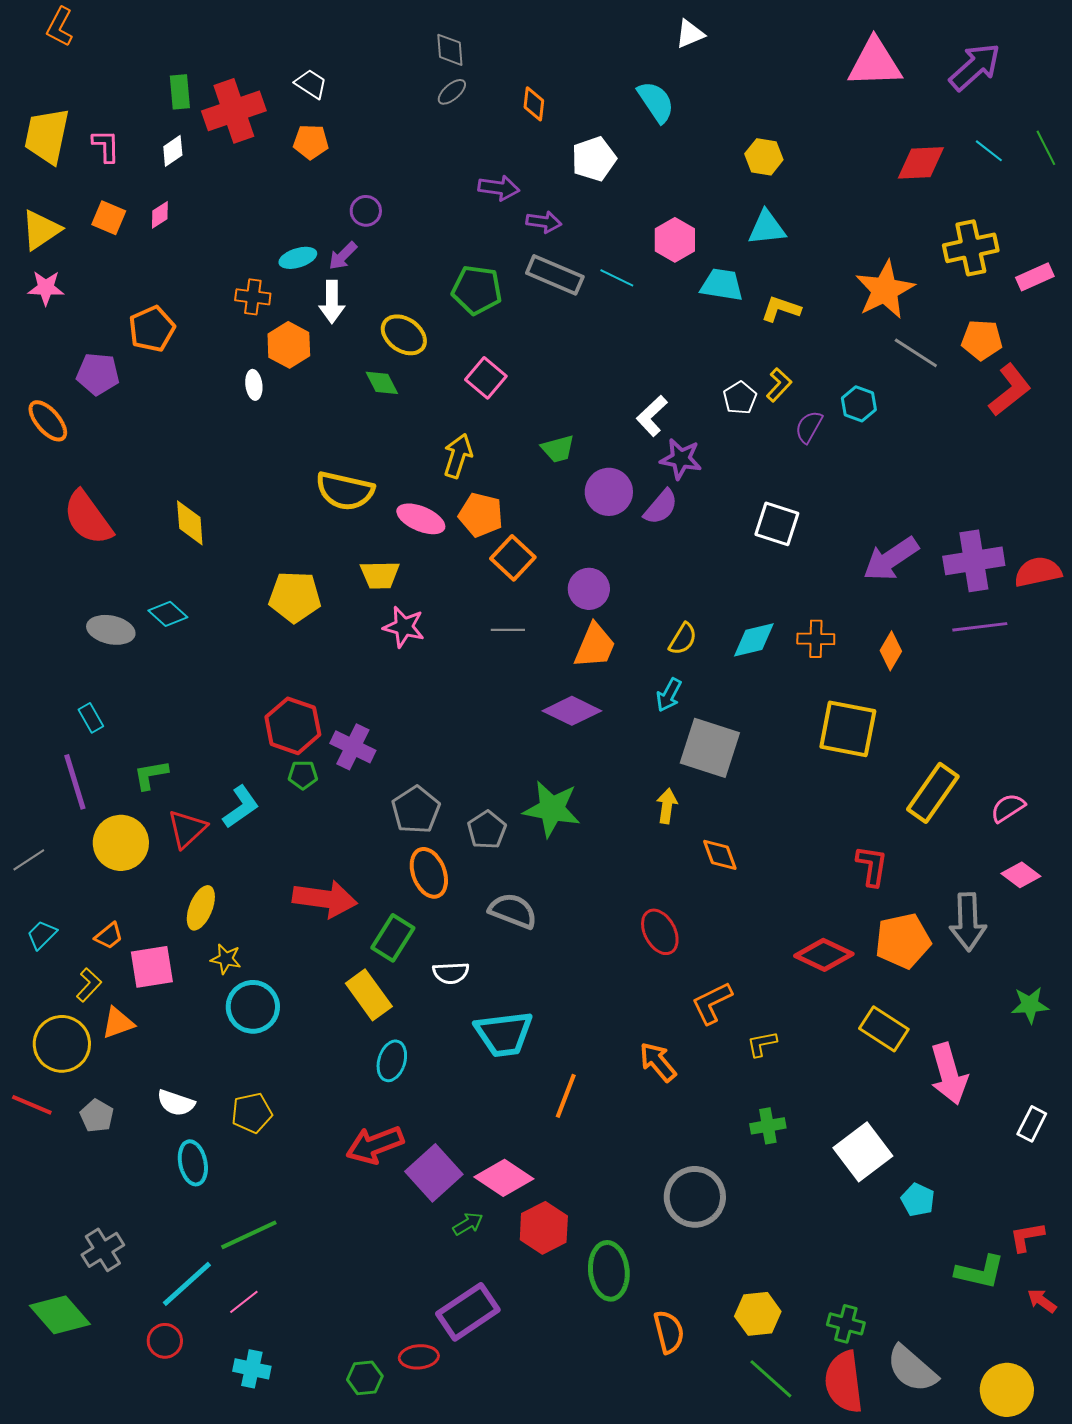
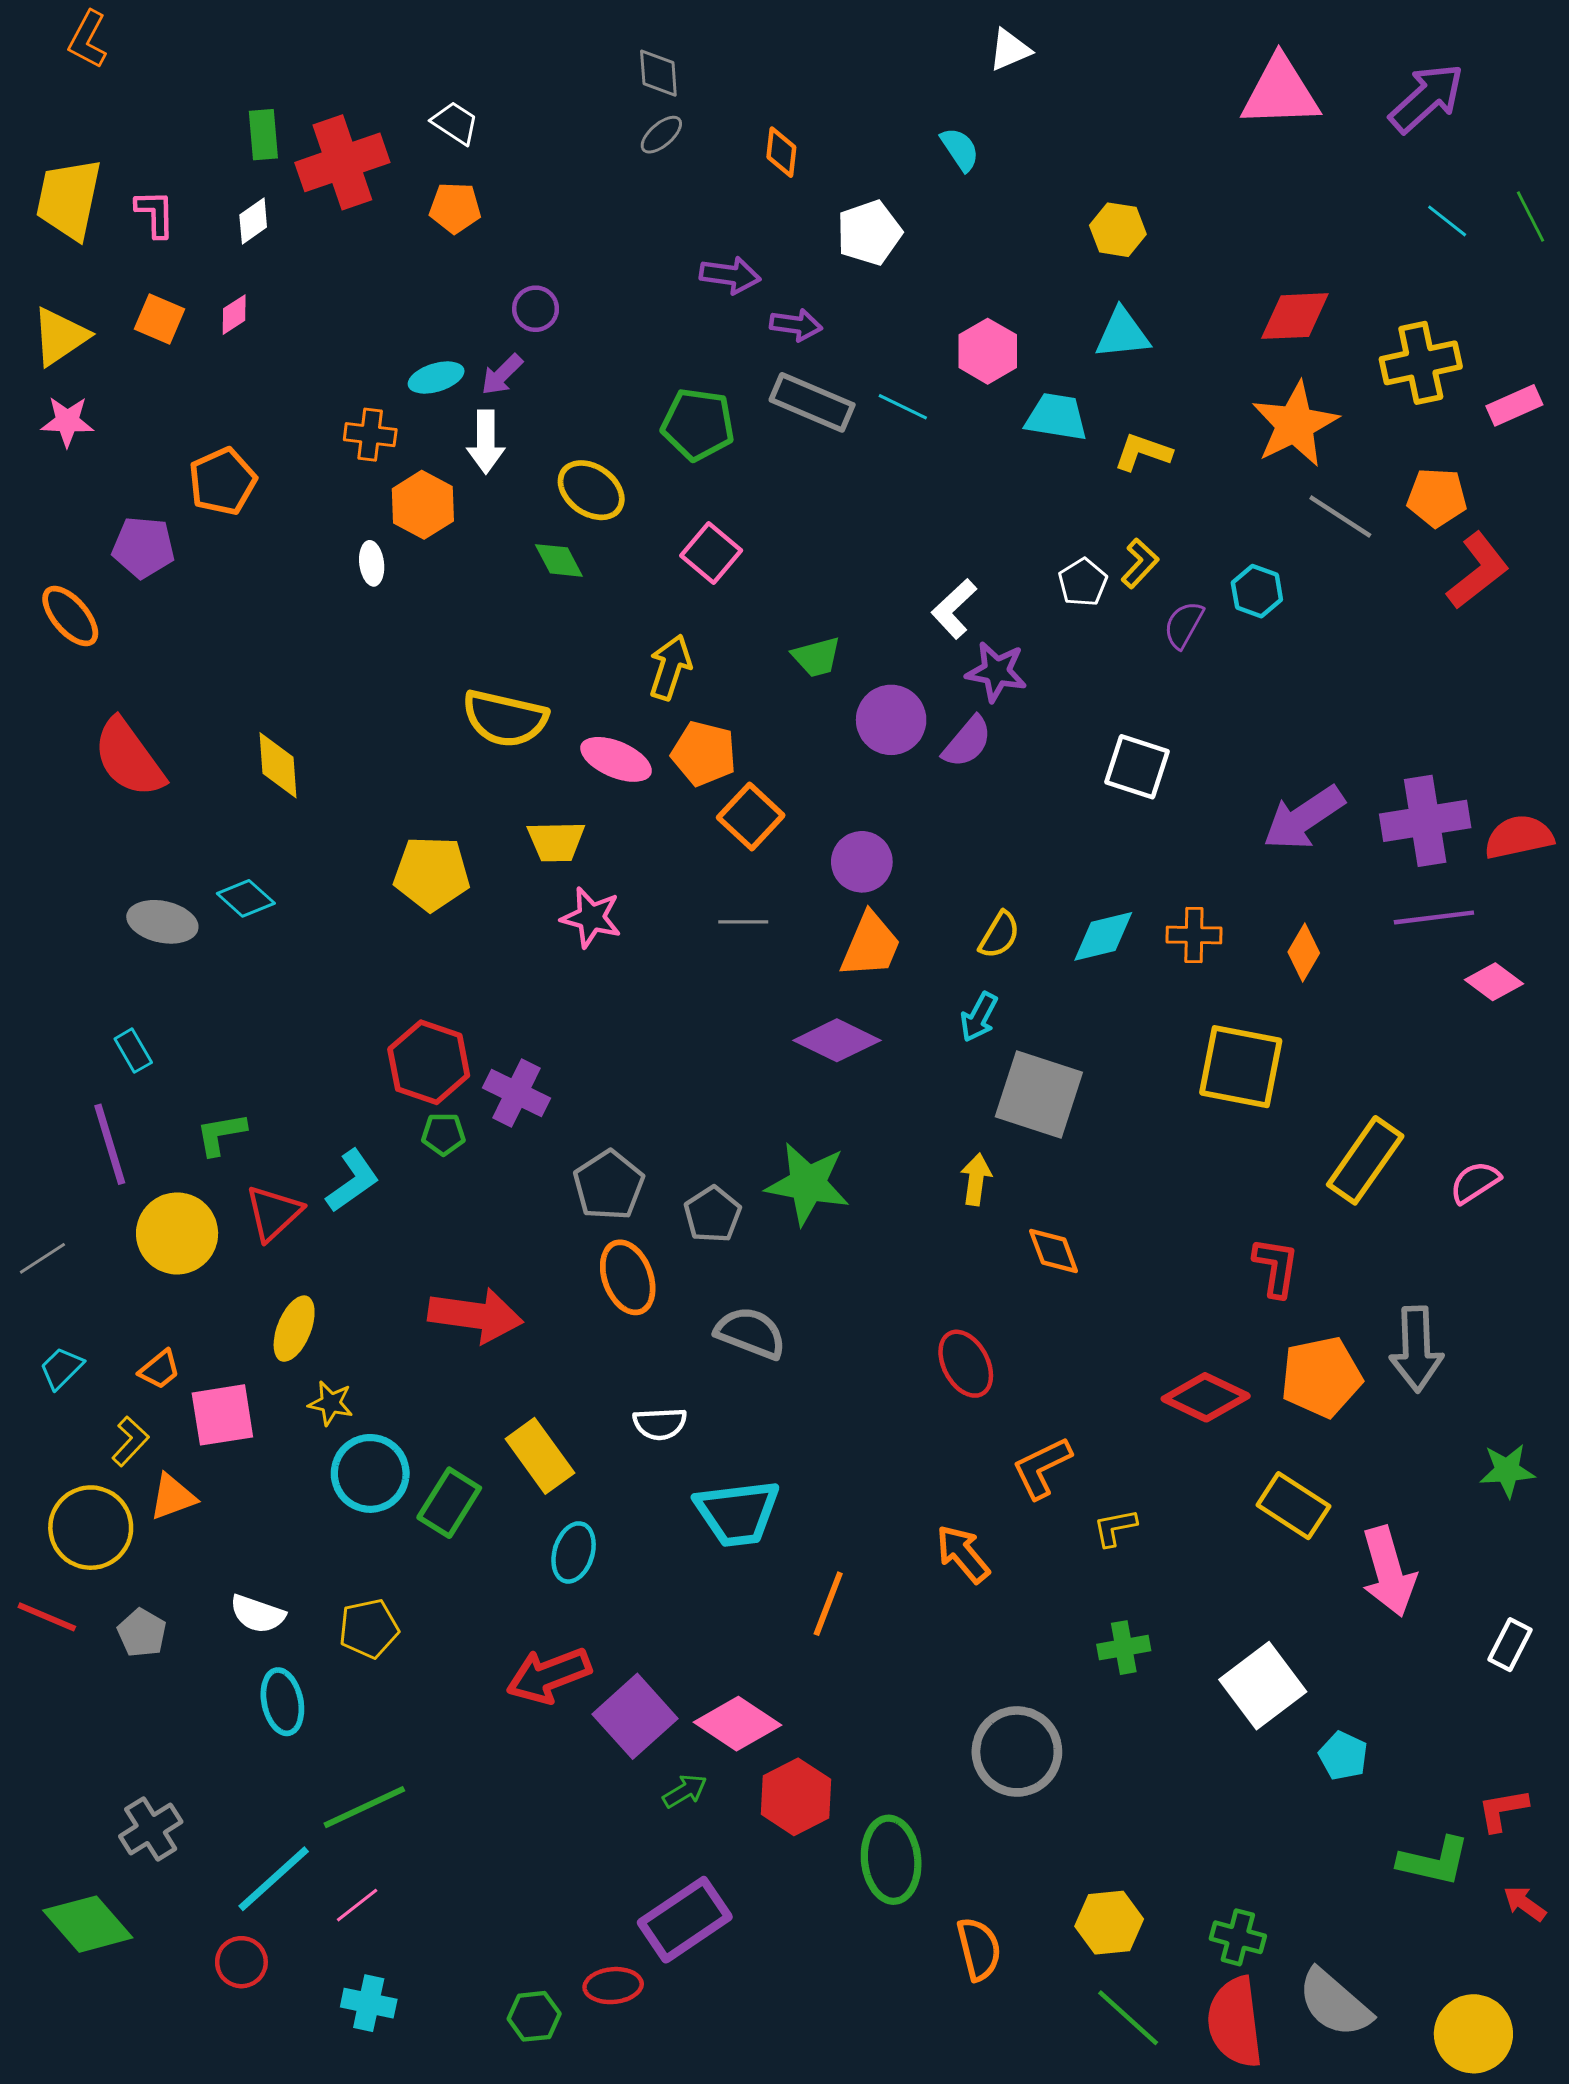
cyan semicircle: (656, 102) -> (960, 149), size x0.7
red diamond: (921, 163) -> (1295, 316), moved
pink diamond: (1021, 875) -> (1494, 982), moved
green rectangle: (393, 938) -> (449, 1503), moved

